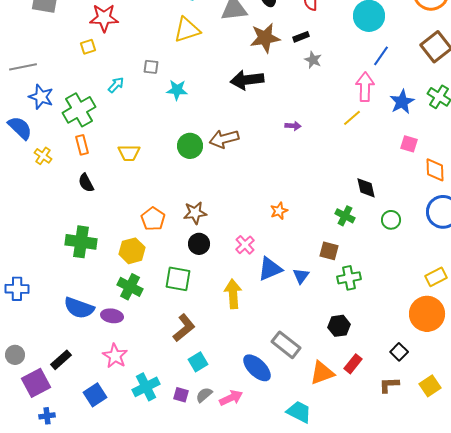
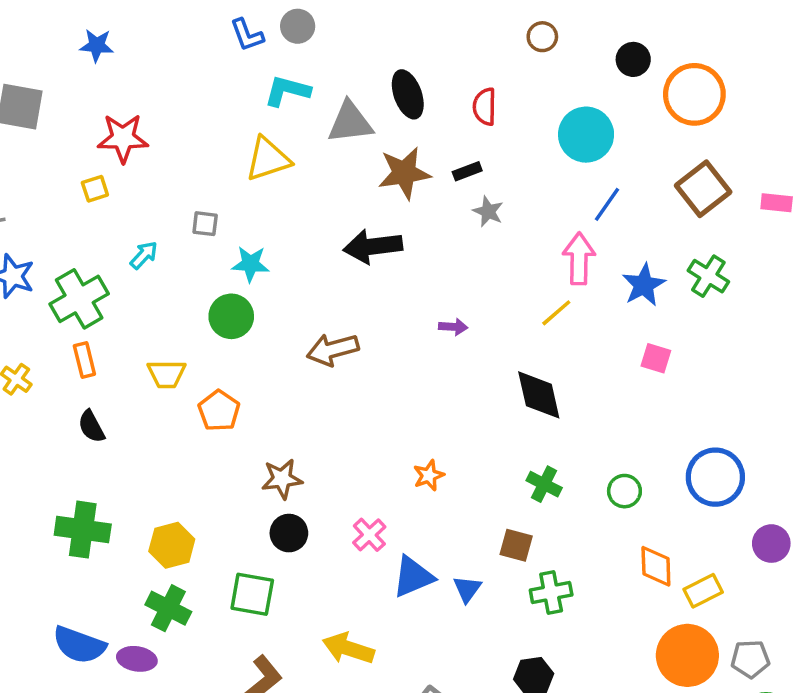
green circle: (190, 146) -> (231, 316), moved
orange diamond: (435, 170) -> (656, 566), moved
black diamond: (366, 188) -> (539, 395), moved, size x1.4
orange pentagon: (153, 219) -> (219, 411), moved
yellow arrow: (233, 294) -> (348, 648), moved, turned -68

